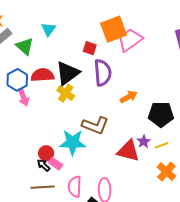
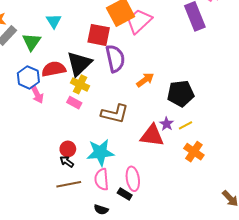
green triangle: (25, 46) -> (32, 42), turned 30
red square: (90, 48) -> (99, 35), size x1.6
cyan star: (73, 142) -> (100, 152), moved
pink rectangle: (56, 164) -> (74, 103), moved

